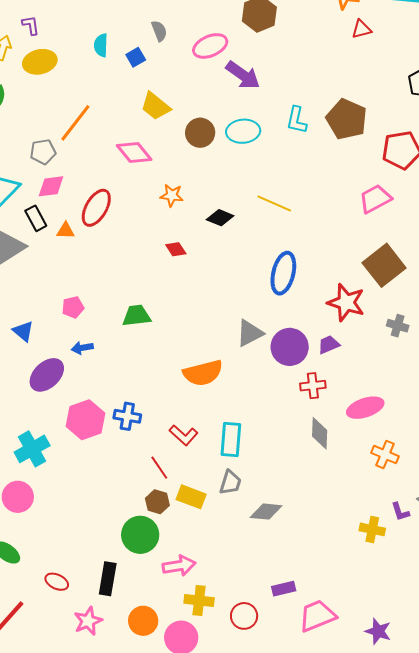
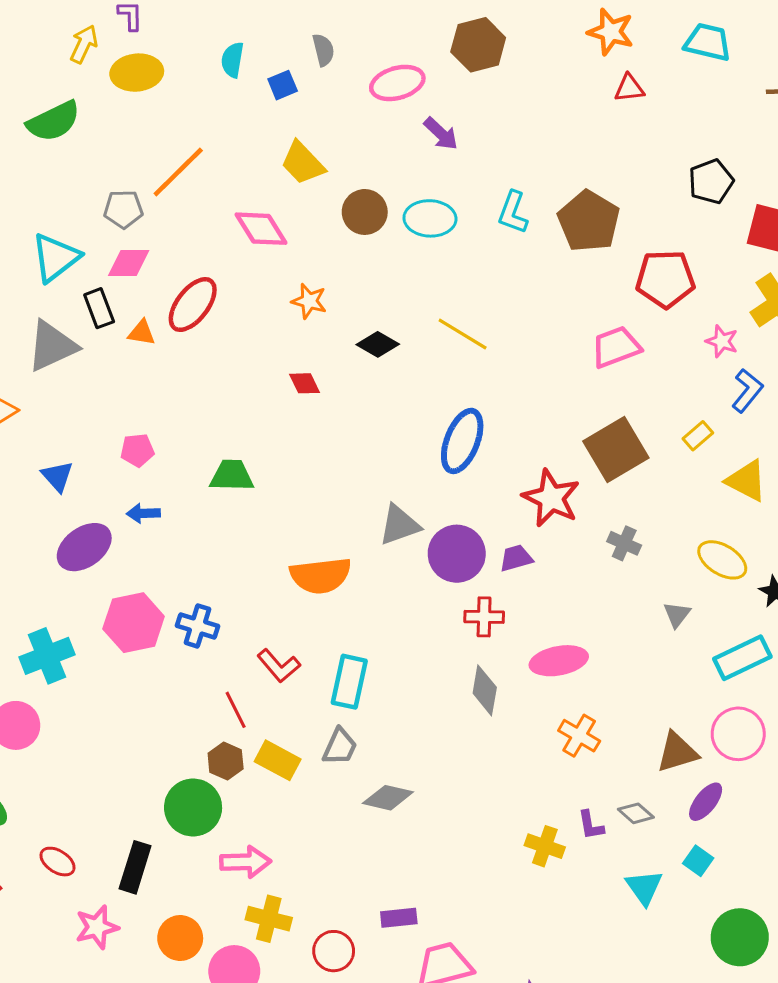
purple arrow: (243, 75) -> (441, 134), size x0.7

